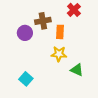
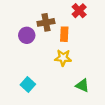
green triangle: (77, 70) -> (82, 86), moved

